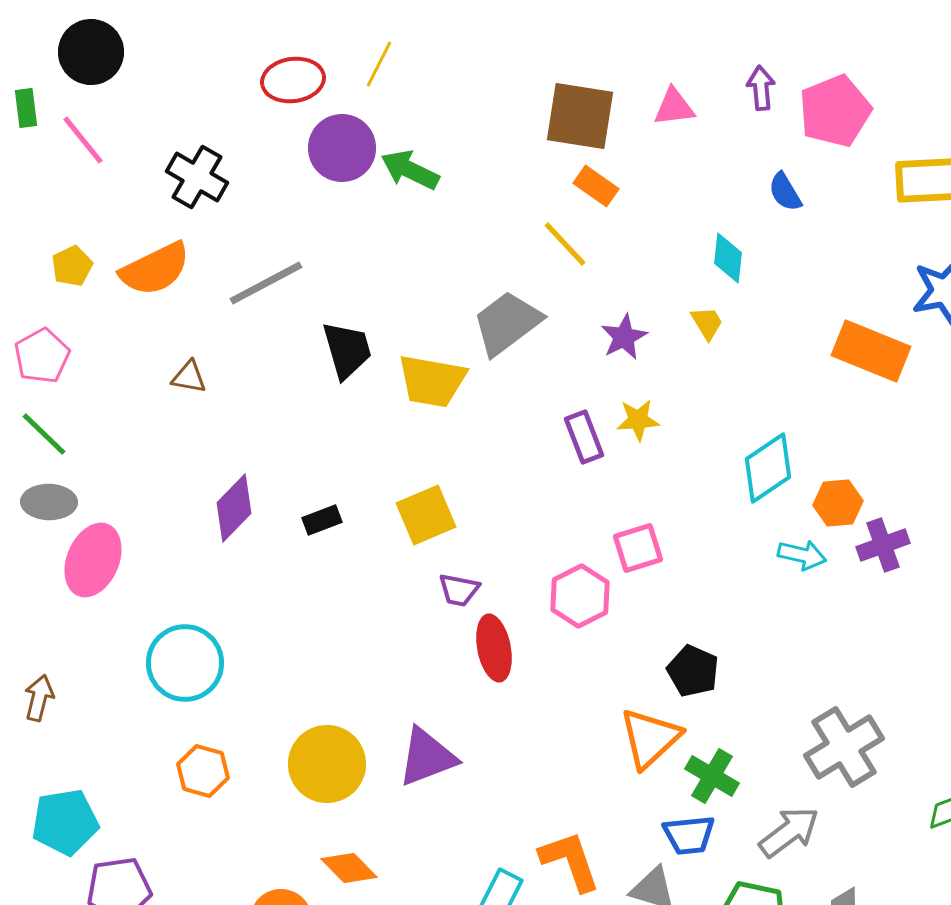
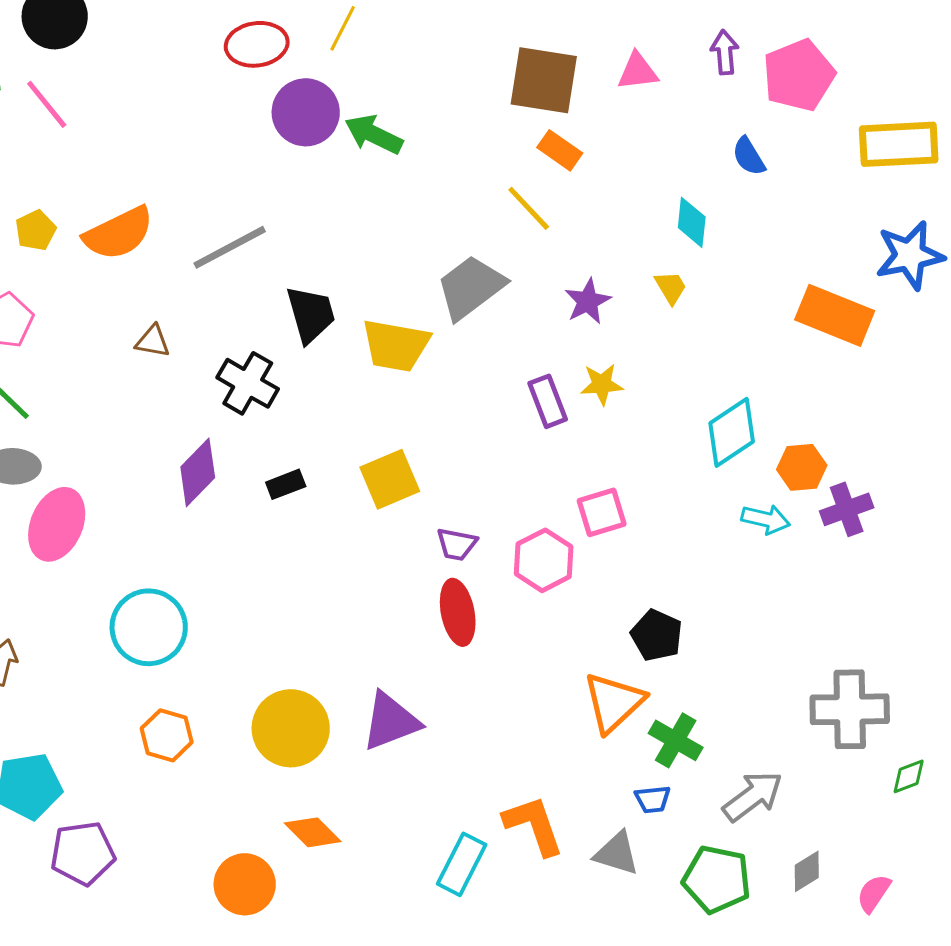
black cross: (197, 177) -> (248, 383), moved
purple trapezoid: (459, 590) -> (457, 544), moved
gray cross: (844, 747) -> (850, 709), moved, turned 30
blue trapezoid: (689, 835) -> (653, 799), size x0.7

